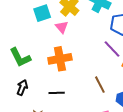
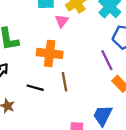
brown line: (100, 85) -> (64, 82), moved

